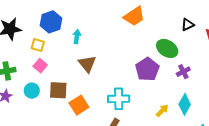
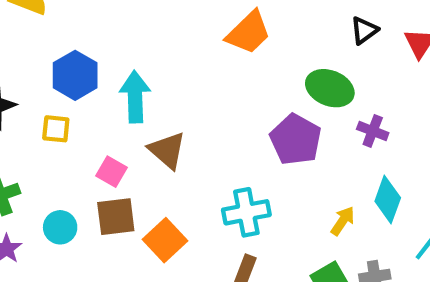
cyan arrow: (77, 37) -> (135, 97), size x1.6
pink square: (40, 66) -> (111, 172), moved
purple cross: (183, 72) -> (373, 131), turned -32

